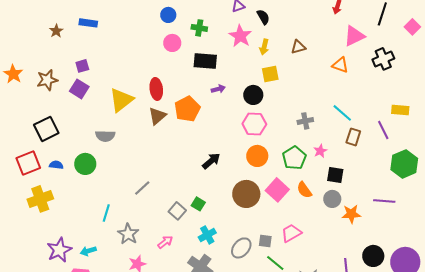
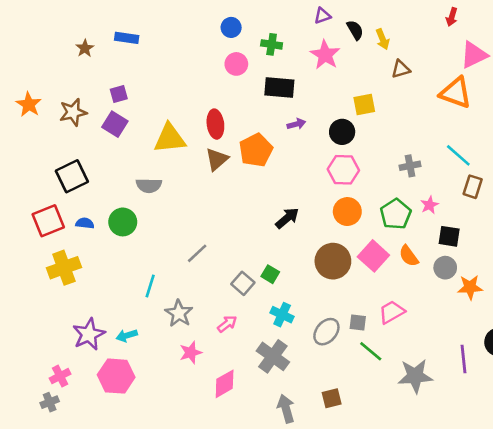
yellow arrow: (264, 47) -> (383, 39), moved, turned -35
orange triangle: (340, 65) -> (456, 93), size x1.5
yellow triangle: (121, 100) -> (170, 138), turned 32
cyan cross: (207, 235) -> (282, 315), turned -36

